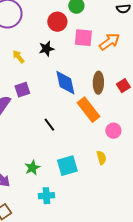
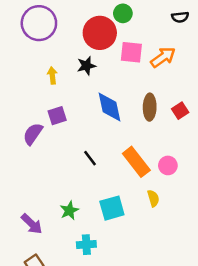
red circle: (57, 22) -> (100, 33), size x1.4
yellow arrow: (18, 57) -> (52, 75), turned 32
orange rectangle: (88, 110) -> (136, 162), moved

